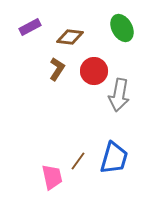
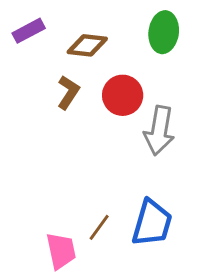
green ellipse: (122, 28) -> (164, 32), turned 36

